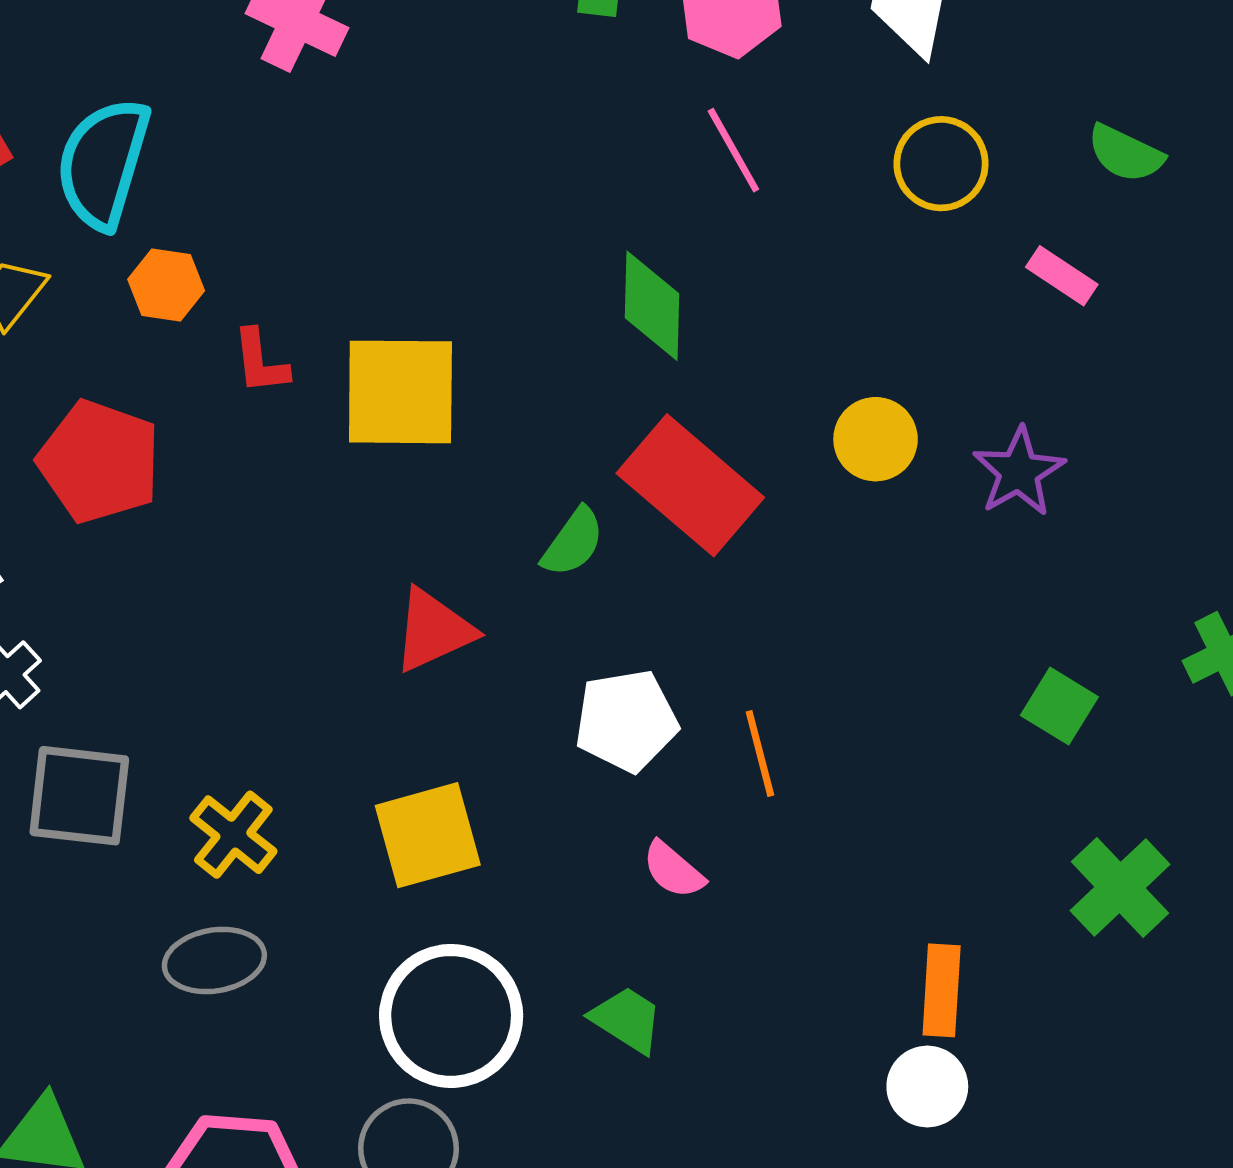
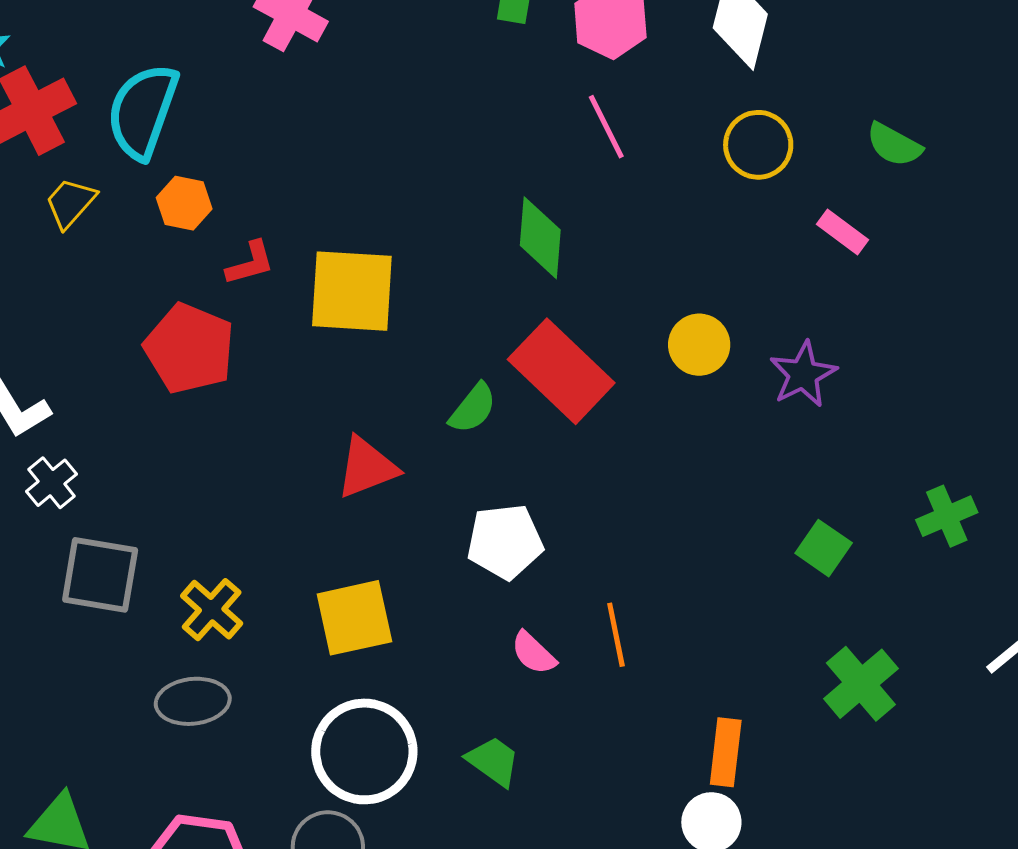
red L-shape: (260, 362) -> (250, 263), turned -102
red pentagon: (99, 462) -> (189, 348), moved
orange line: (760, 753) -> (616, 635), moved

